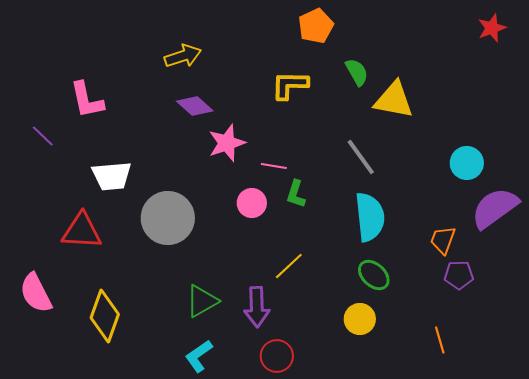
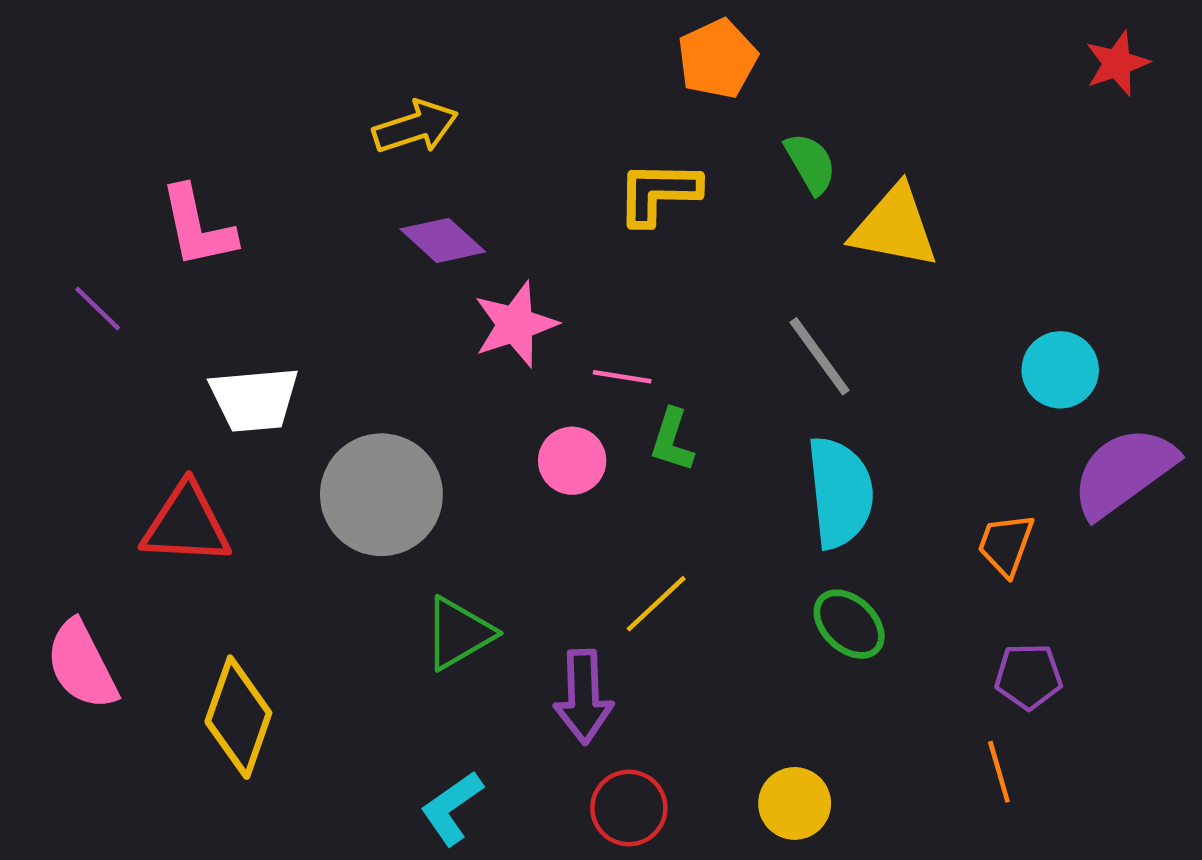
purple pentagon: (459, 275) -> (1028, 676), moved
green triangle: (202, 301) -> (459, 633), moved
yellow circle: (360, 319) -> (795, 803), moved

